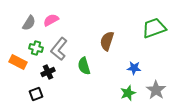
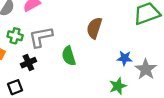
gray L-shape: (59, 49) -> (41, 37), turned 40
gray star: (156, 90) -> (146, 69), moved

